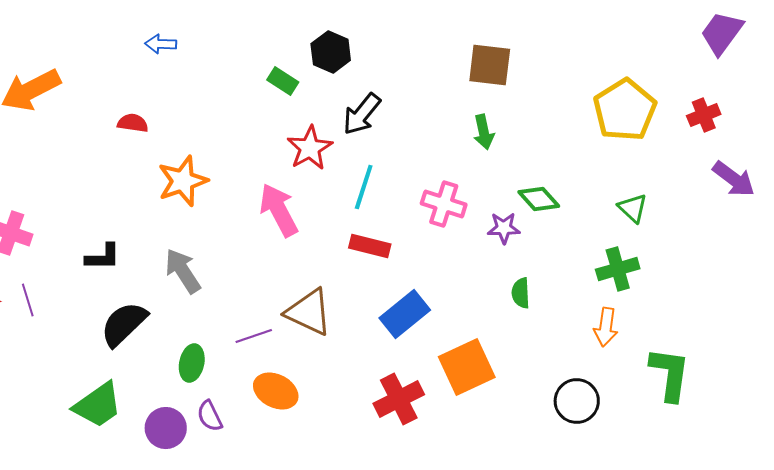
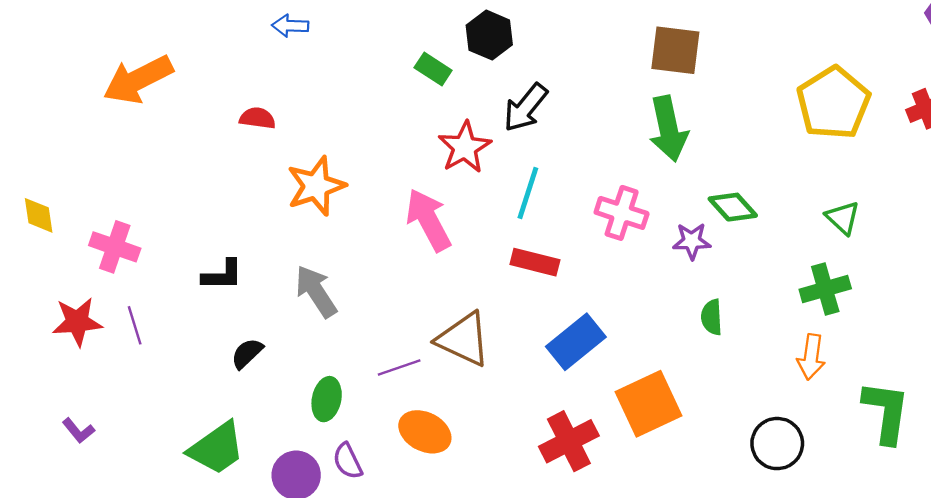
green arrow: (484, 132) -> (668, 129), size x1.6
black semicircle: (124, 324) -> (247, 353), size x0.6

